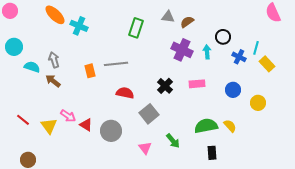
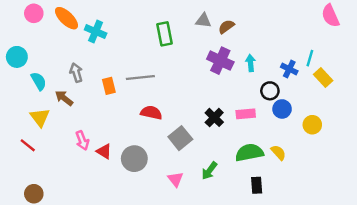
pink circle: (10, 11) -> (34, 13), moved
green rectangle: (136, 28) -> (165, 34), turned -30
black circle: (223, 37) -> (270, 91), moved
gray arrow: (54, 60) -> (76, 73), moved
cyan semicircle: (32, 67) -> (39, 81), turned 42
pink rectangle: (197, 84) -> (246, 114), moved
black cross: (165, 86) -> (214, 117), moved
pink arrow: (68, 116) -> (82, 140), turned 35
yellow triangle: (49, 126) -> (40, 117), moved
green arrow: (173, 141) -> (209, 171), turned 77

